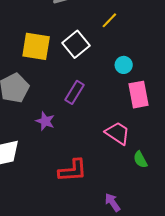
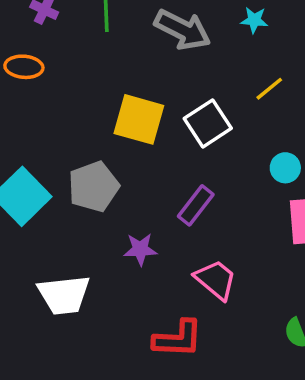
purple star: (45, 121) -> (140, 249), turned -30
pink trapezoid: (118, 133) -> (216, 280), moved

